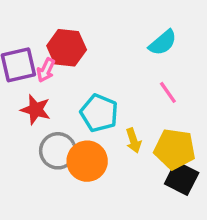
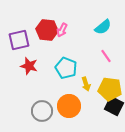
pink arrow: (46, 70) -> (62, 30), moved
gray circle: (58, 151) -> (42, 111), moved
orange circle: (87, 161) -> (69, 106), moved

